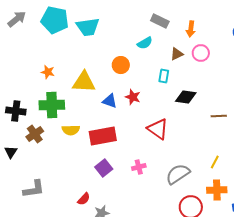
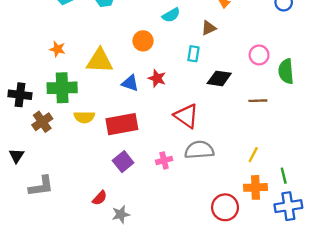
pink circle: (201, 53) -> (259, 55), moved
black triangle: (11, 152) -> (16, 156), moved
gray semicircle: (178, 174) -> (199, 150), moved, turned 30

